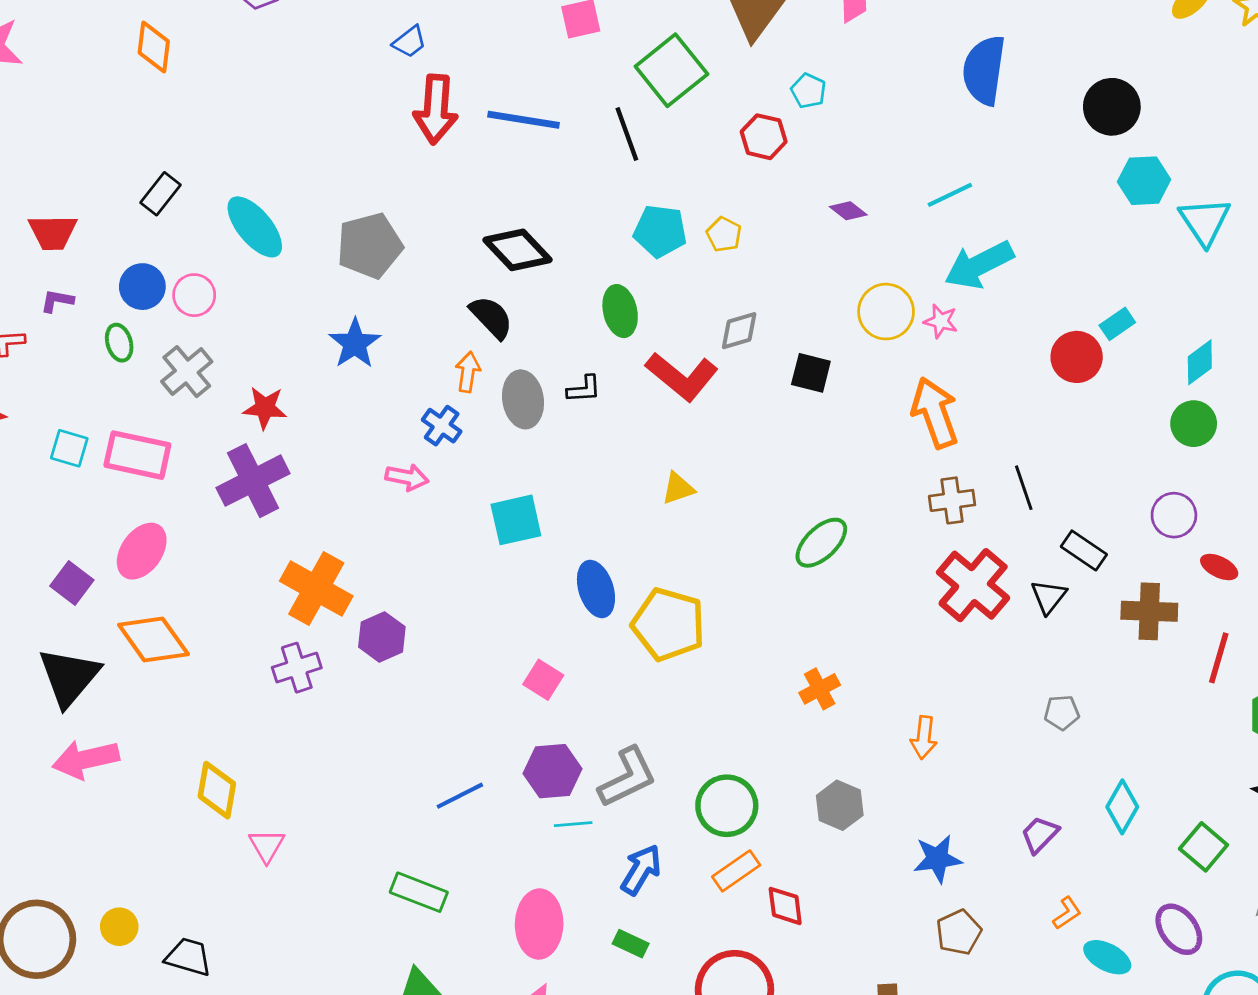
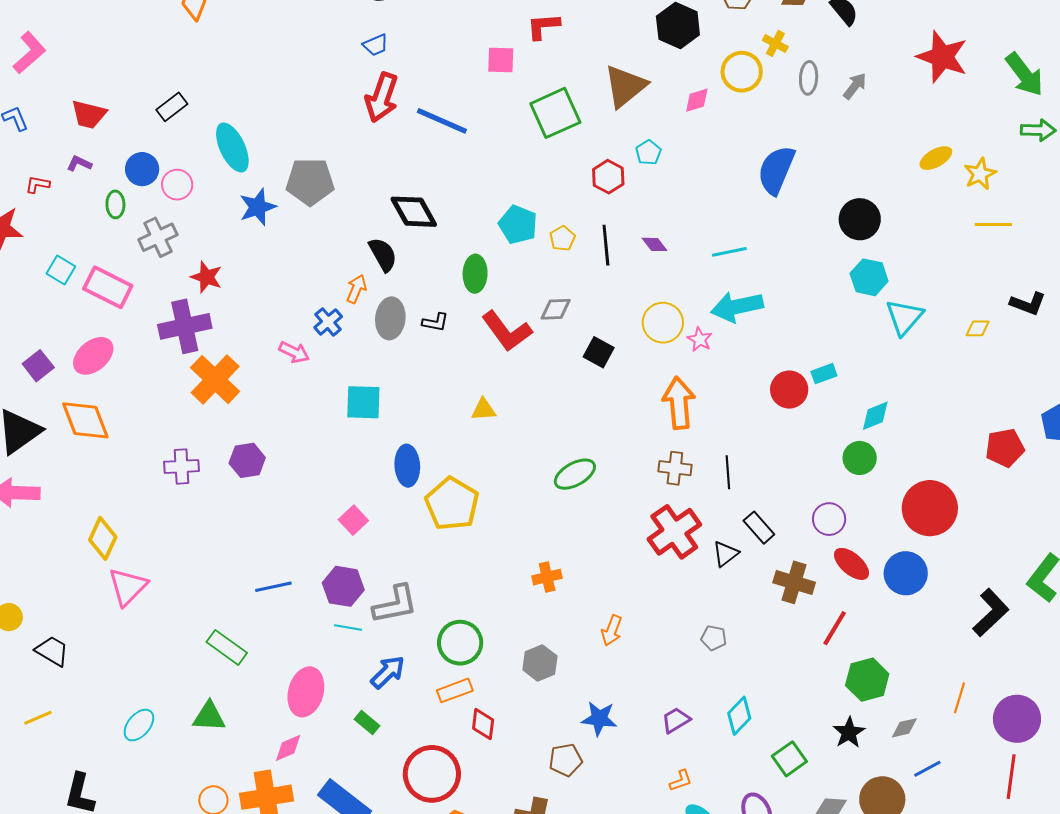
black line: (627, 134) -> (606, 245), moved
blue star: (355, 343) -> (258, 207), moved
red ellipse: (1219, 567) -> (851, 564), size x1.4
orange cross: (316, 588) -> (215, 380), moved
pink triangle: (267, 846) -> (128, 587), size x1.5
brown pentagon: (959, 932) -> (566, 760), moved

